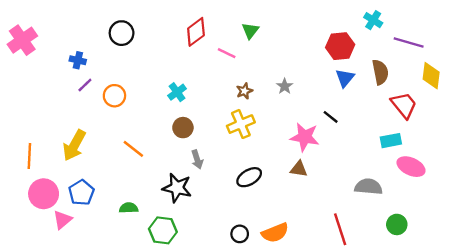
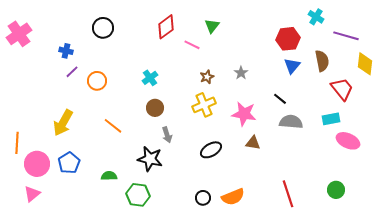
pink star: (305, 137) -> (244, 114), moved
orange line: (29, 156) -> (17, 143), moved
gray semicircle: (368, 187) -> (291, 122), moved
pink triangle: (62, 220) -> (32, 194), moved

